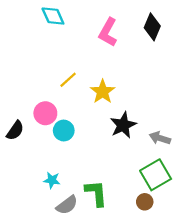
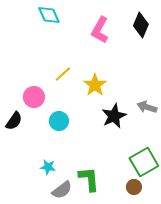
pink circle: (45, 113) -> (34, 97), moved
gray arrow: (160, 138) -> (147, 107), moved

